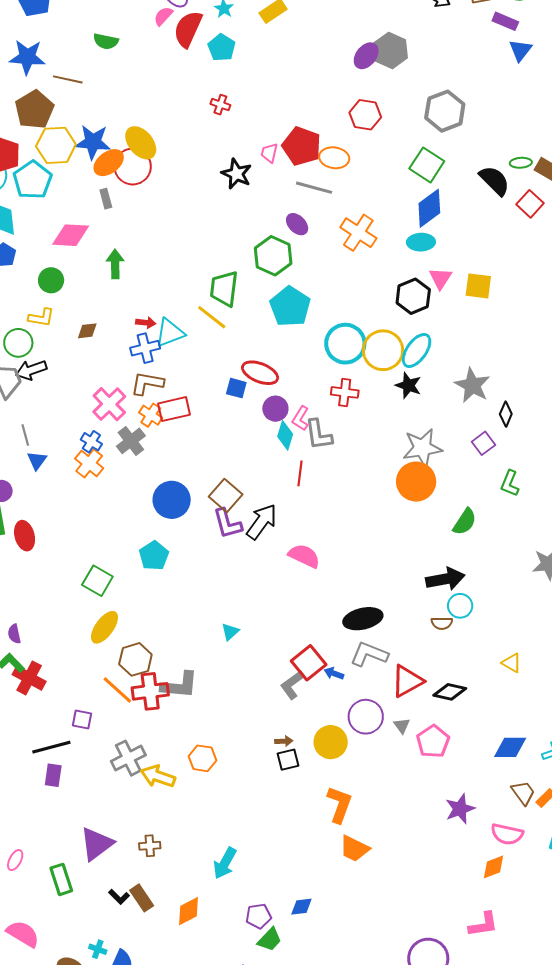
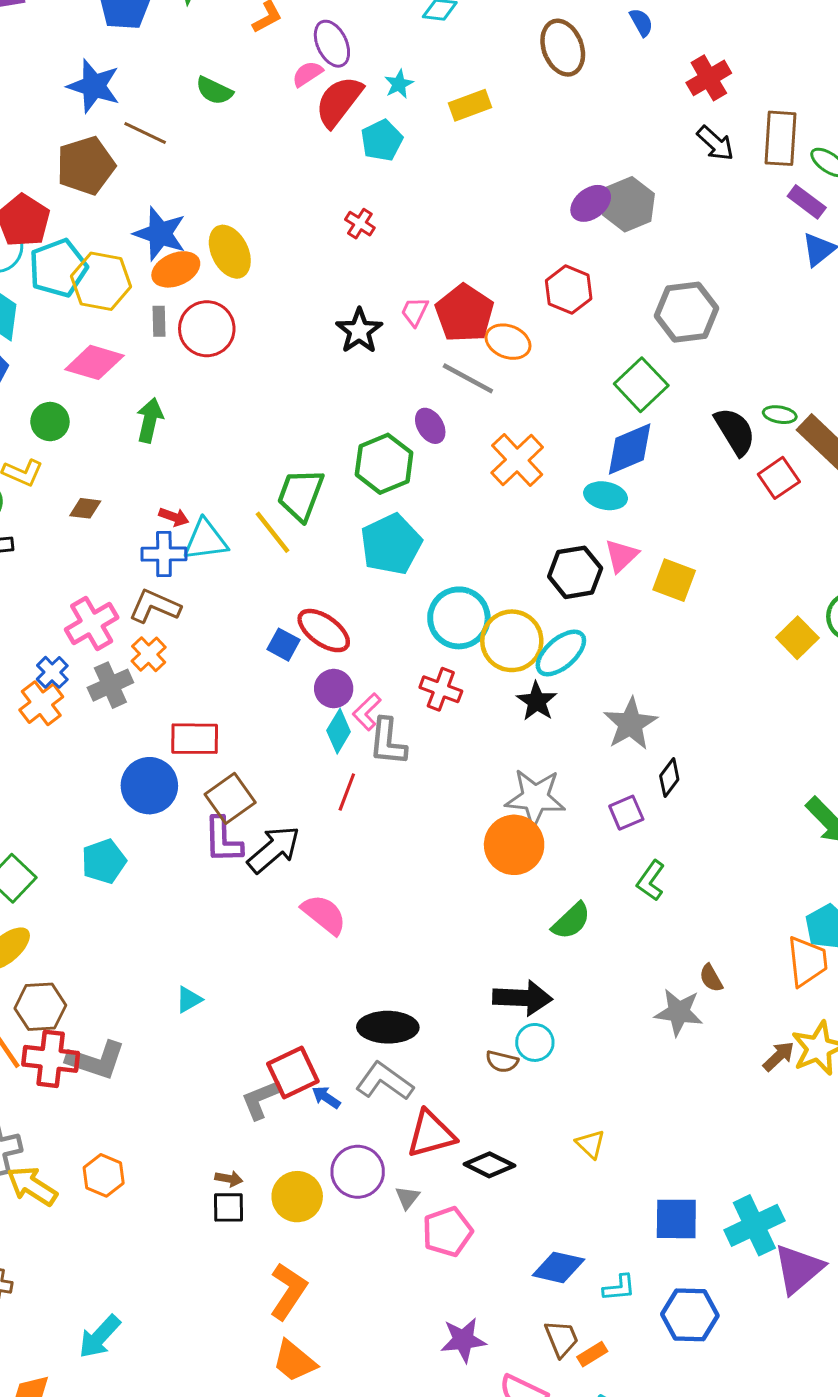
yellow hexagon: (56, 145) -> (101, 281), moved
red circle: (133, 167) -> (207, 329), moved
red rectangle: (174, 409) -> (195, 739), moved

